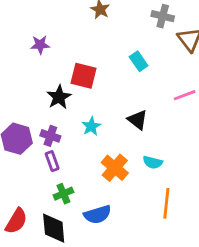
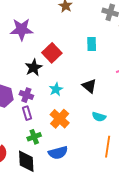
purple star: (40, 45) -> (22, 29), size x1.6
cyan rectangle: (139, 61) -> (92, 44), turned 32
red square: (84, 76) -> (52, 53), turned 30
orange cross: (115, 168) -> (60, 119), moved

